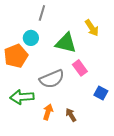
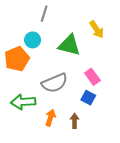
pink rectangle: (80, 68) -> (92, 77), moved
blue square: (101, 93) -> (88, 98), moved
brown arrow: (71, 115) -> (75, 121), turned 32

